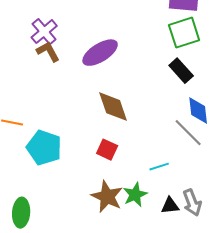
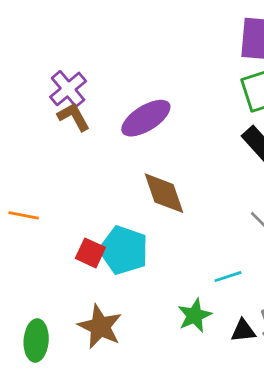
cyan pentagon: (44, 148) -> (124, 250), moved
red square: (107, 150) -> (90, 253), moved
brown star: (107, 197) -> (100, 327), moved

